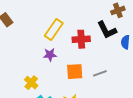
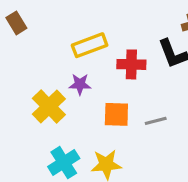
yellow rectangle: (54, 30) -> (90, 45), turned 30
yellow cross: (31, 83) -> (49, 107), moved, size x1.5

